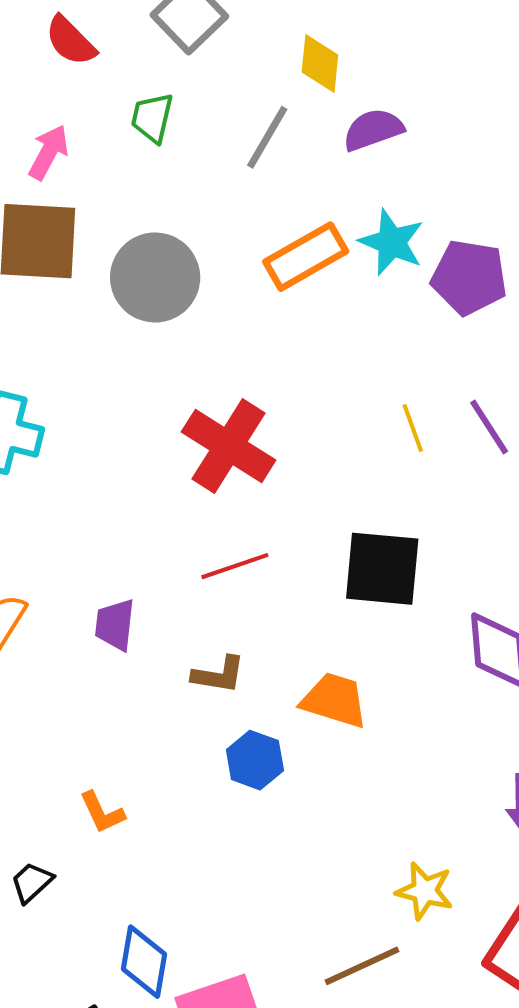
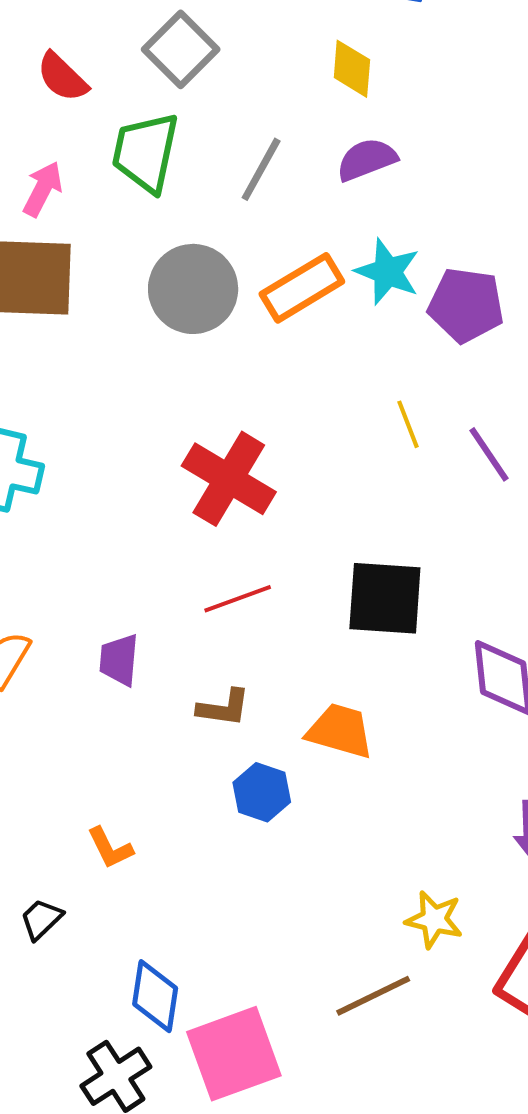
yellow diamond: (320, 63) -> (352, 69), moved
green trapezoid: (152, 118) -> (146, 152), size x1.6
gray circle: (155, 277) -> (193, 289), moved
yellow line: (413, 428) -> (408, 424), moved

